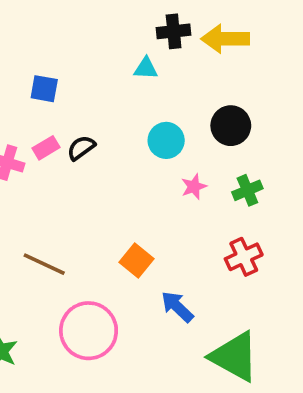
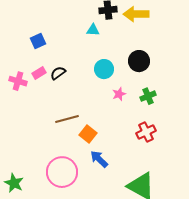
blue square: (44, 89) -> (38, 41), turned -35
brown line: (44, 264) -> (67, 119), moved, turned -40
blue arrow: (177, 307) -> (99, 159), moved

